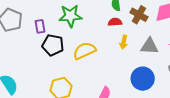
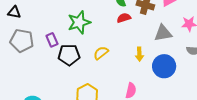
yellow arrow: (124, 42) -> (139, 54), moved
yellow semicircle: (84, 51) -> (101, 53), size x0.7

